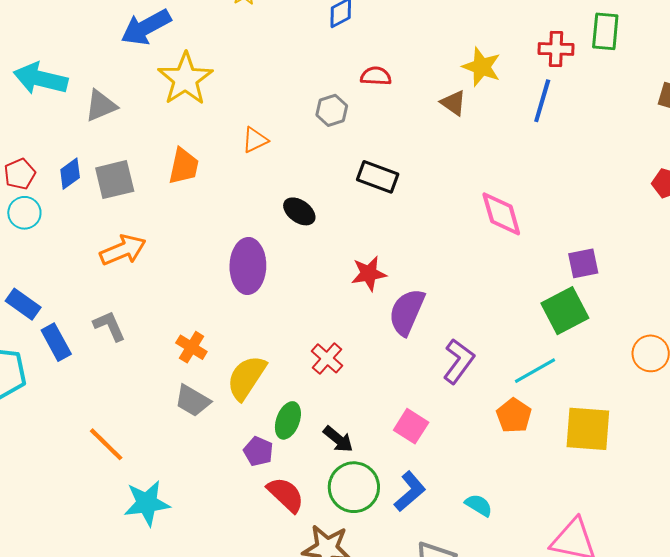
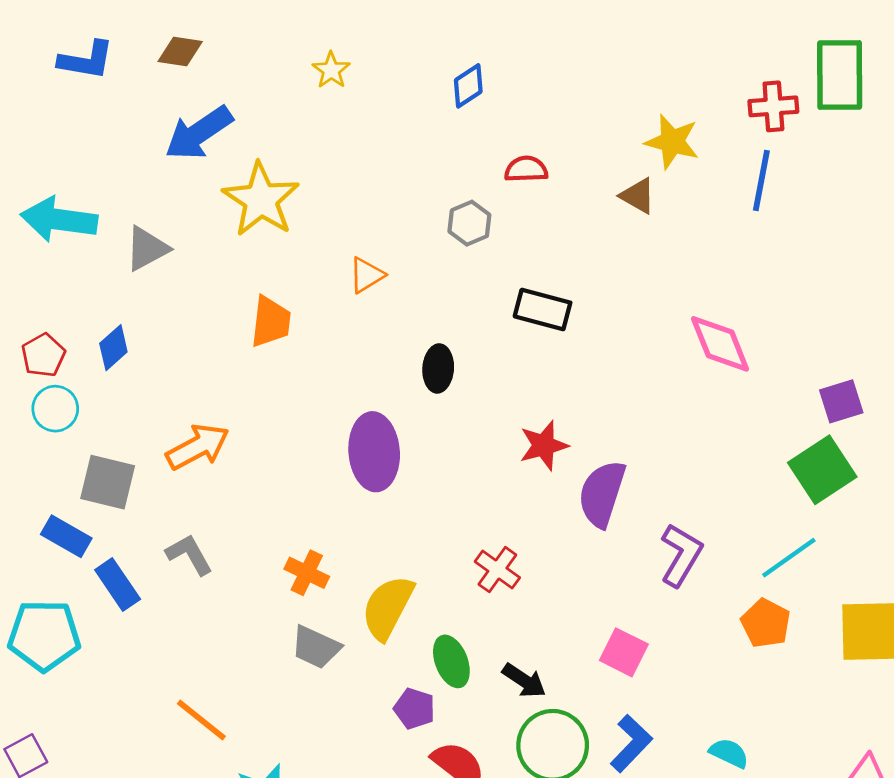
green rectangle: (605, 31) -> (840, 75), size x1.4
gray square: (115, 180) -> (108, 482), moved, turned 33
black ellipse: (299, 211) -> (438, 368), turned 64
green ellipse: (288, 420) -> (451, 661), turned -36

